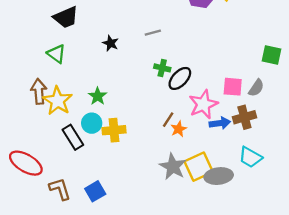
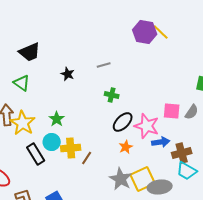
black ellipse: (180, 78) -> (123, 122), moved
pink star: (203, 104) -> (147, 126), turned -30
brown cross: (244, 117) -> (182, 153), moved
brown line: (168, 120) -> (87, 158), moved

